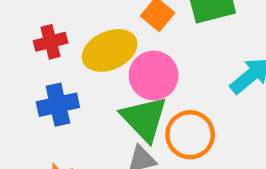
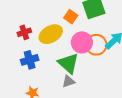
pink circle: (154, 75) -> (82, 42), moved
orange circle: (190, 135) -> (96, 45), moved

